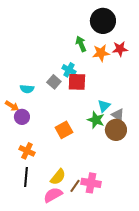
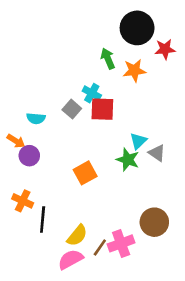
red star: (120, 49) -> (165, 49), moved
brown circle: (116, 130) -> (154, 222), moved
orange cross: (27, 151) -> (23, 201), moved
black line: (26, 177) -> (43, 219), moved
pink cross: (91, 183) -> (121, 243), turned -30

